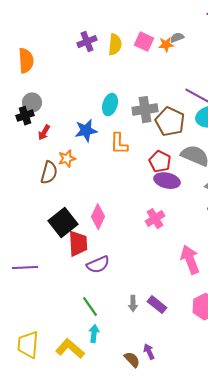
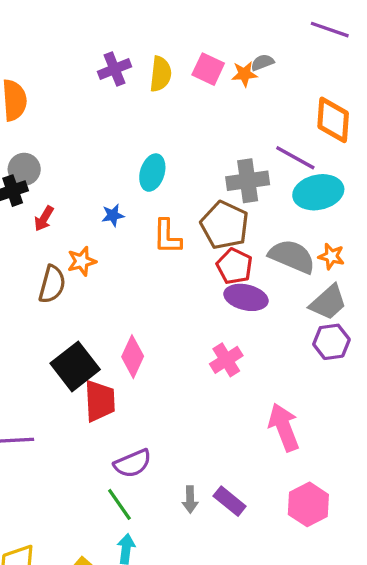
gray cross: (145, 110) -> (248, 181), moved
brown pentagon: (170, 122) -> (225, 225), moved
blue star: (86, 131) -> (113, 215), size x0.6
purple semicircle: (98, 265) -> (133, 463), moved

